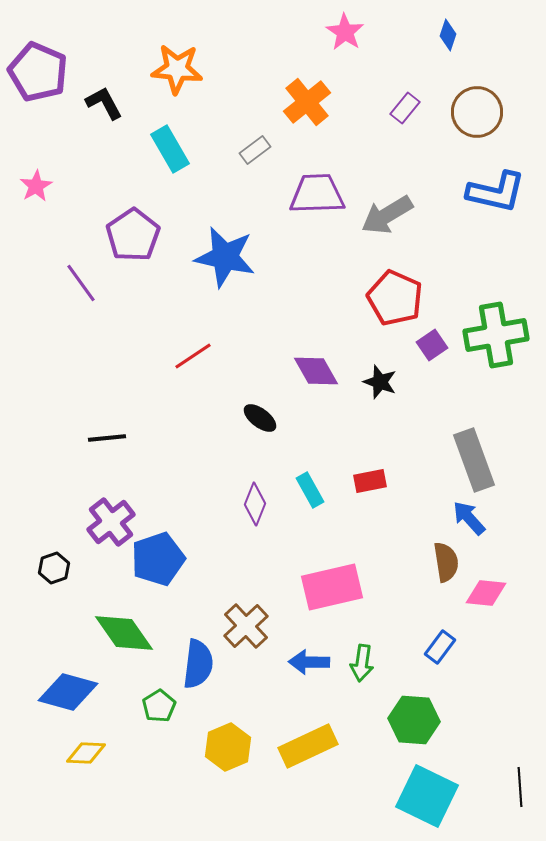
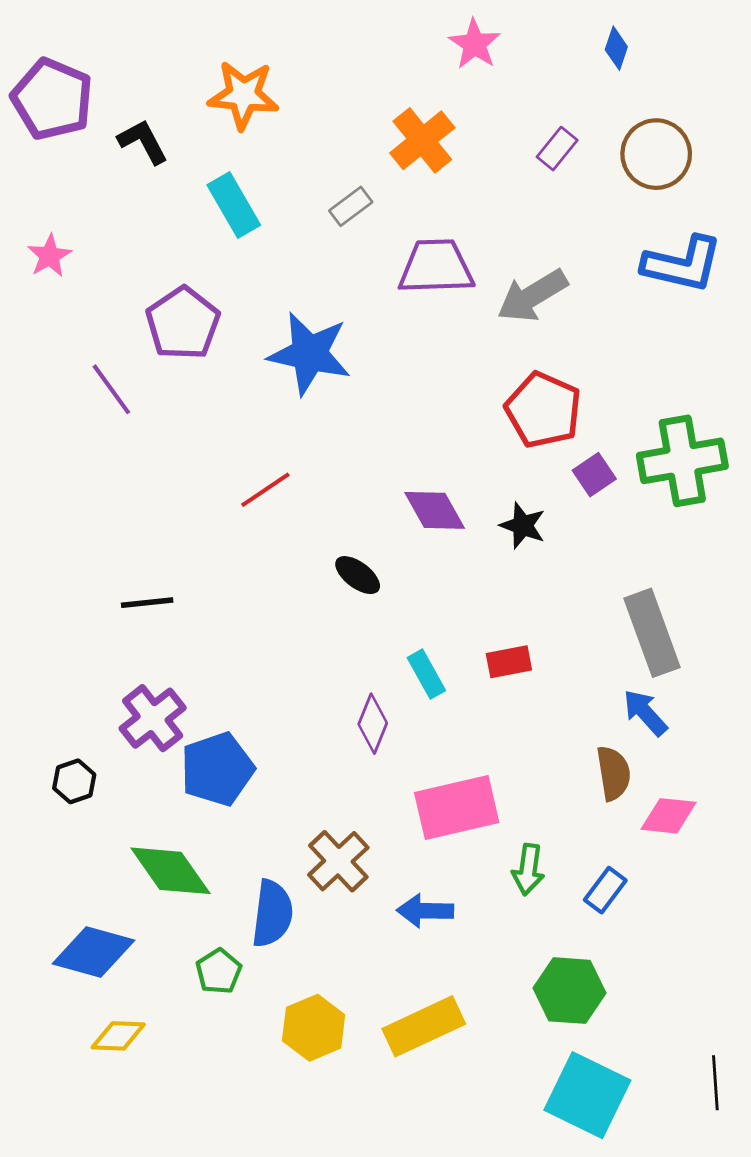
purple diamond: (255, 504) -> (373, 724), moved
green arrow: (362, 663) -> (528, 869), moved

